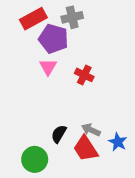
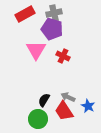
purple pentagon: (53, 39) -> (52, 29), moved
pink triangle: (48, 67) -> (36, 50), size x1.5
green circle: (35, 159) -> (38, 119), moved

